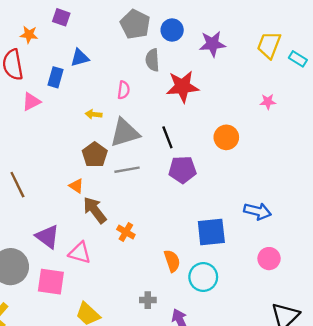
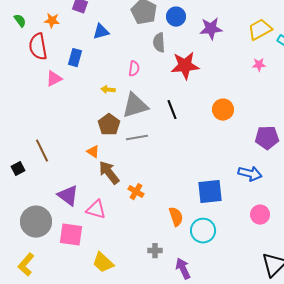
yellow trapezoid: (269, 45) -> (260, 30), turned 40
blue triangle: (80, 58) -> (101, 32), moved
pink star: (268, 102) -> (259, 65), moved
purple pentagon: (182, 170) -> (267, 138), moved

